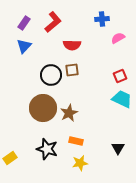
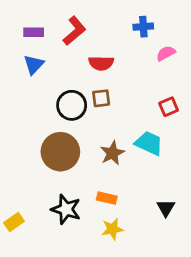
purple rectangle: (24, 23) -> (34, 32), turned 56
cyan trapezoid: (122, 99) -> (149, 143), moved
brown star: (69, 113) -> (112, 153), moved

